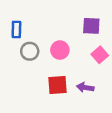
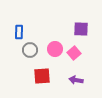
pink square: (100, 55) -> (74, 53), moved
red square: (57, 85) -> (42, 76), moved

